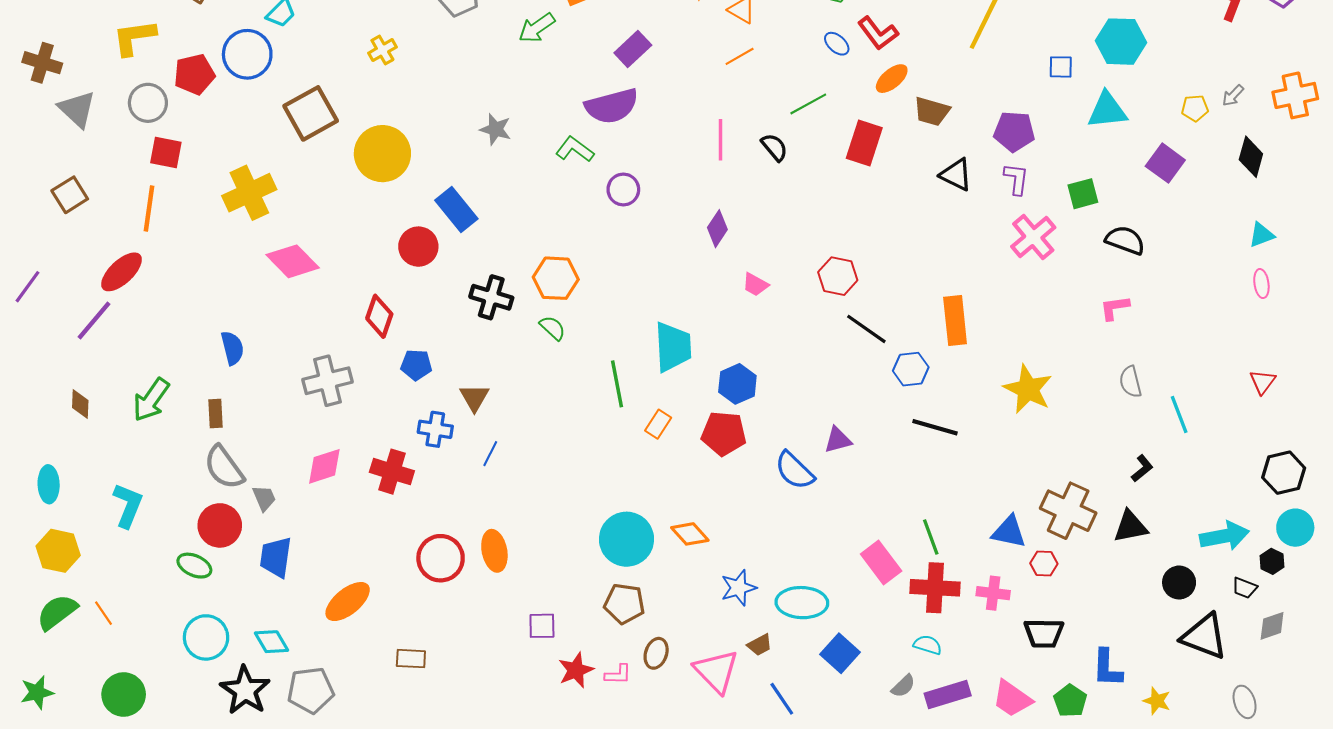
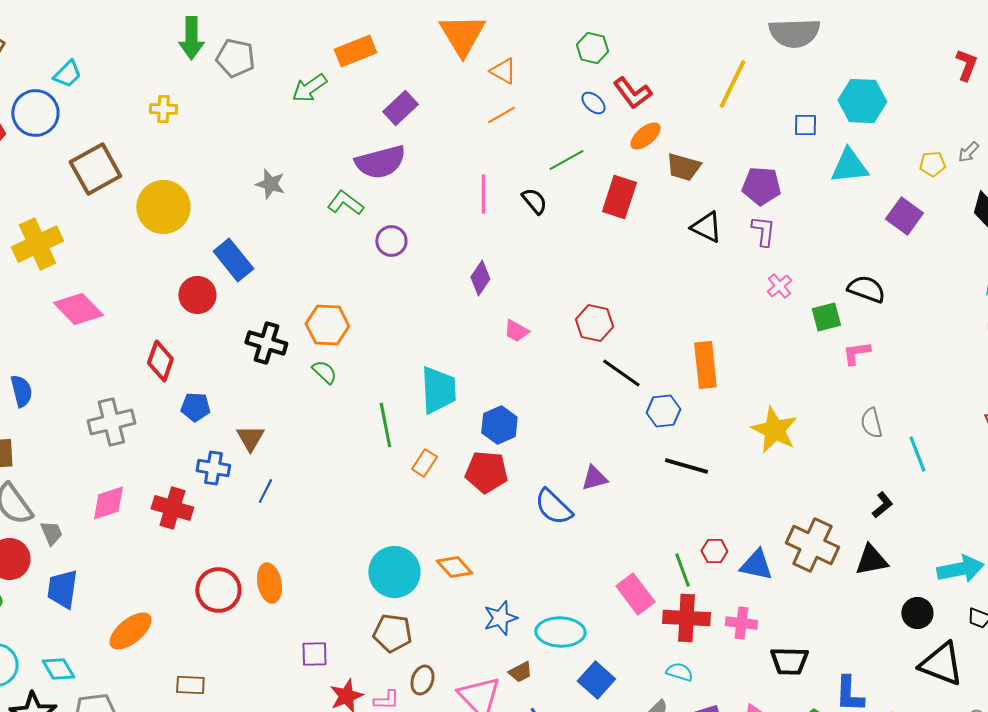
yellow cross: (382, 50) -> (163, 109), turned 32
green square: (1083, 194) -> (826, 317), moved
pink cross: (1033, 237) -> (779, 286), size x0.6
red hexagon: (1044, 563) -> (714, 551), moved

